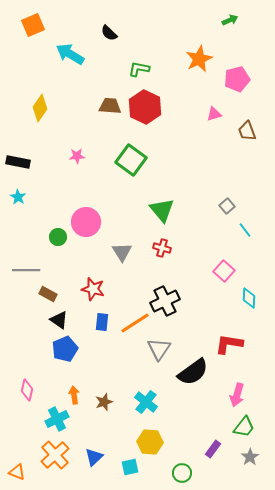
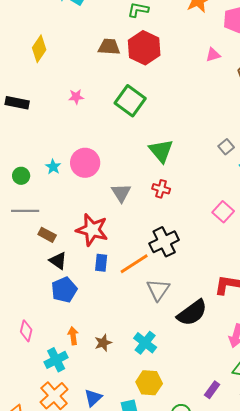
cyan star: (18, 197) -> (53, 167), moved
green circle: (58, 237) -> (21, 176), moved
red star: (93, 289) -> (92, 230), size x1.4

